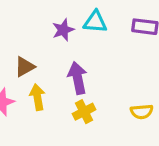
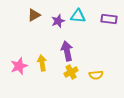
brown triangle: (25, 67) -> (34, 15), moved
yellow semicircle: (142, 112) -> (96, 75), moved

